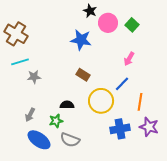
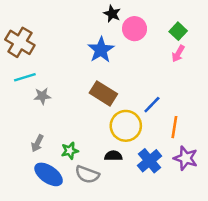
green square: (132, 25) -> (178, 31), moved
blue star: (81, 40) -> (101, 50), turned 30
pink arrow: (129, 59) -> (178, 54), moved
brown rectangle: (83, 75) -> (103, 93), size x1.5
black semicircle: (67, 105) -> (113, 156), moved
blue cross: (120, 129) -> (149, 161), turned -30

